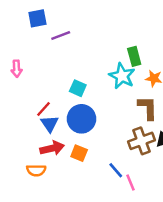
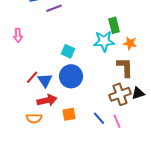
cyan star: (122, 76) -> (104, 41), turned -30
red line: (44, 109) -> (32, 77), moved
orange square: (79, 153) -> (69, 114), moved, turned -32
pink line: (130, 183) -> (117, 121), moved

